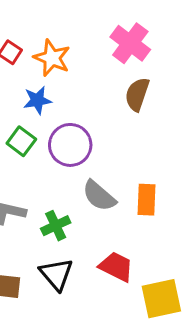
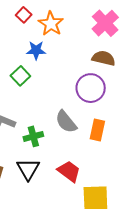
brown semicircle: (137, 94) -> (104, 58), turned 75
purple circle: (70, 145) -> (91, 88), moved

